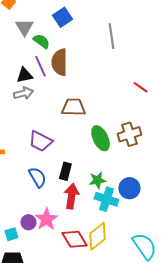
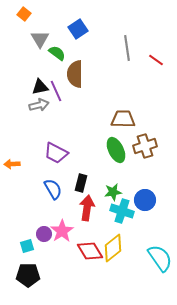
purple line: (40, 66) -> (56, 91), moved
red line: (140, 87) -> (156, 60), moved
brown trapezoid: (73, 107) -> (123, 119), moved

